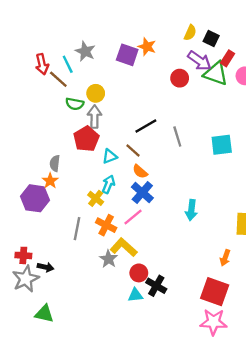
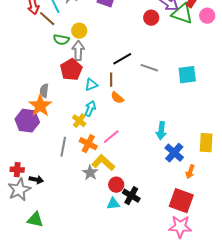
gray line: (177, 136) -> (149, 68), turned -54
brown line: (133, 150) -> (111, 80), turned 48
orange star: (50, 181) -> (40, 106), size x1.6
blue cross: (142, 192) -> (174, 153), moved

